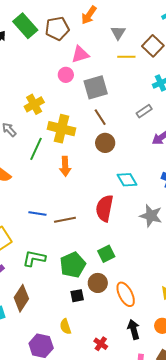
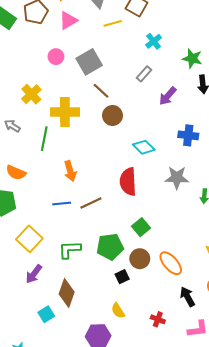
pink triangle: (80, 54) -> (68, 21), moved
orange arrow: (65, 166) -> (70, 171), moved
green pentagon: (73, 265) -> (110, 247), turned 30

